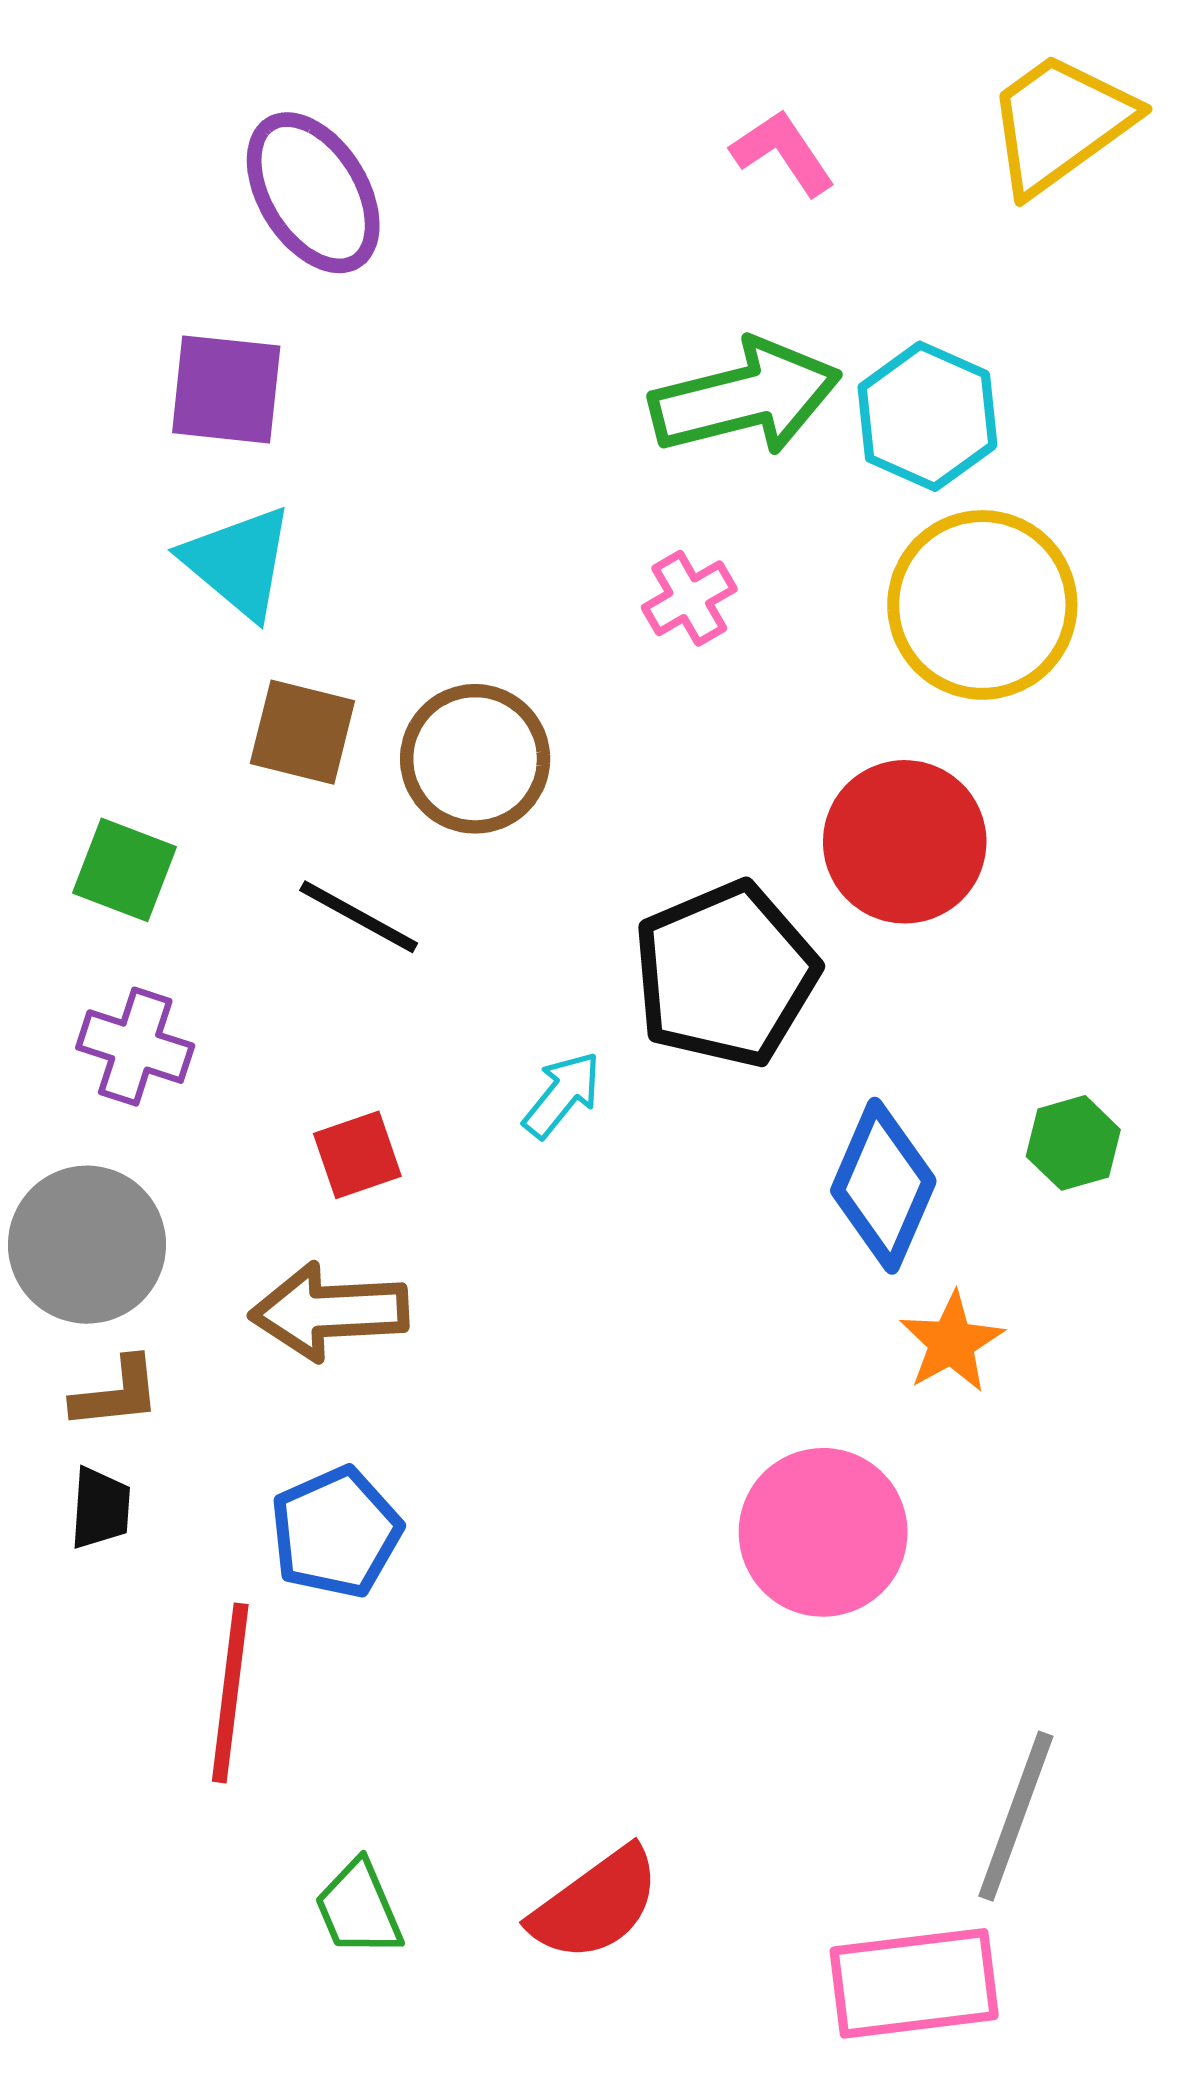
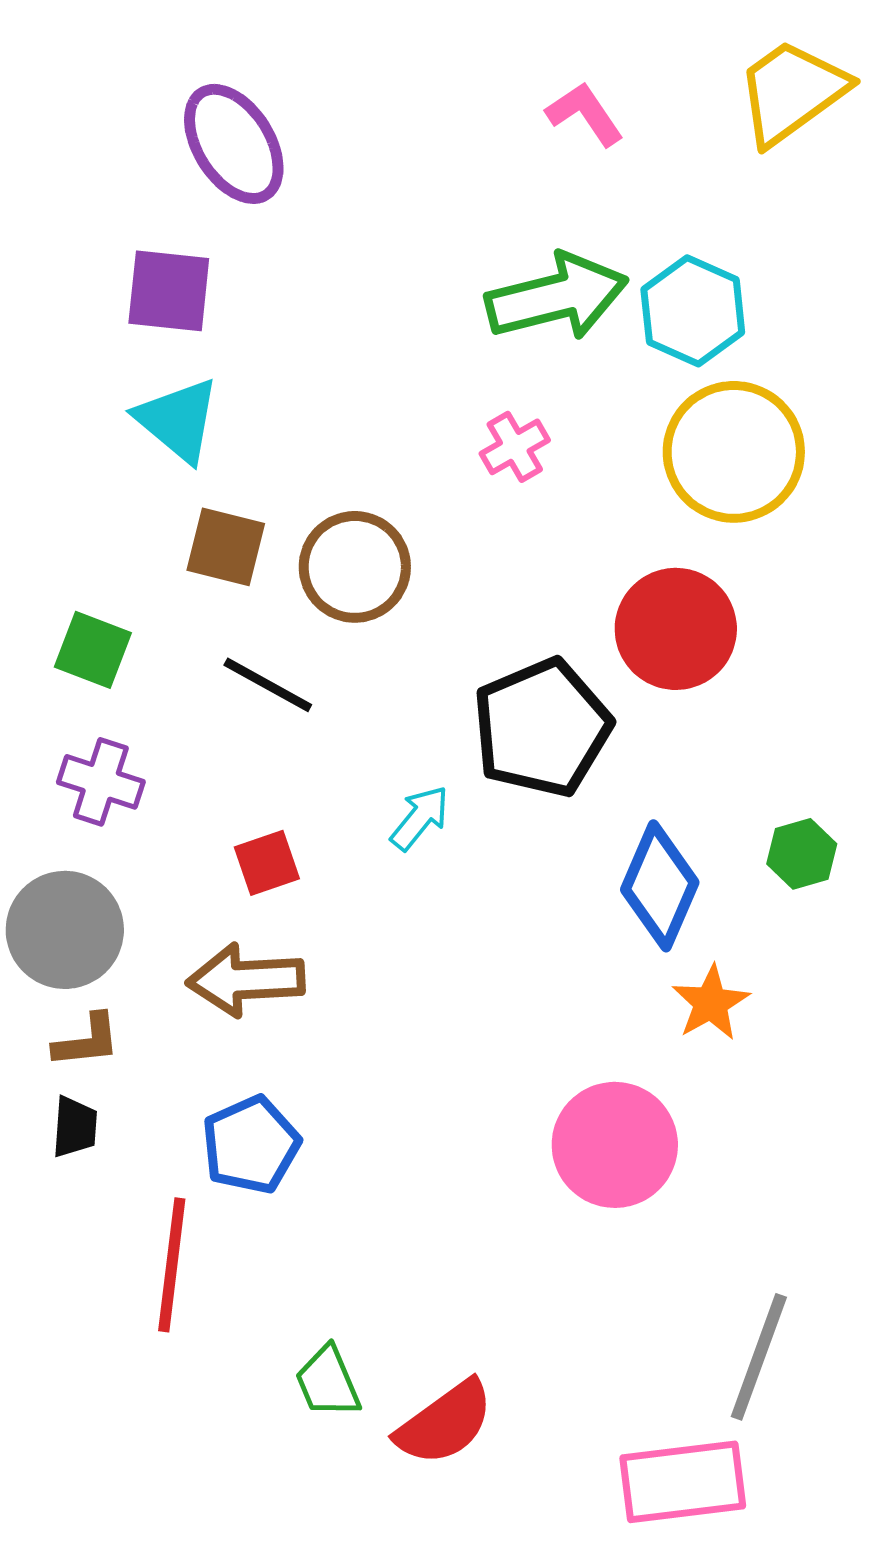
green trapezoid: (359, 1908) -> (328, 1382), moved

